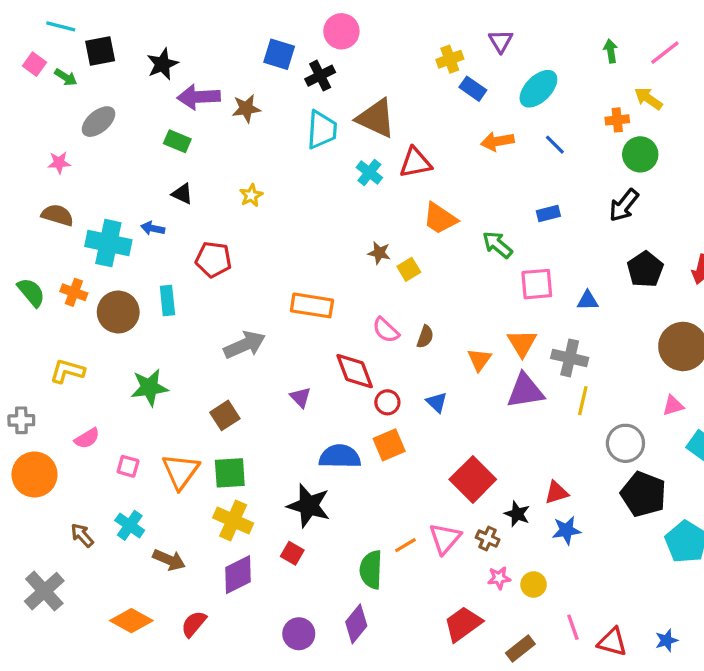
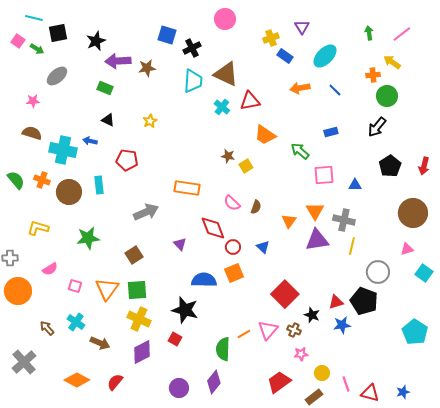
pink circle: (341, 31) -> (225, 19), moved
black pentagon: (644, 494) -> (364, 301), moved
yellow circle: (534, 584) -> (322, 373), moved

